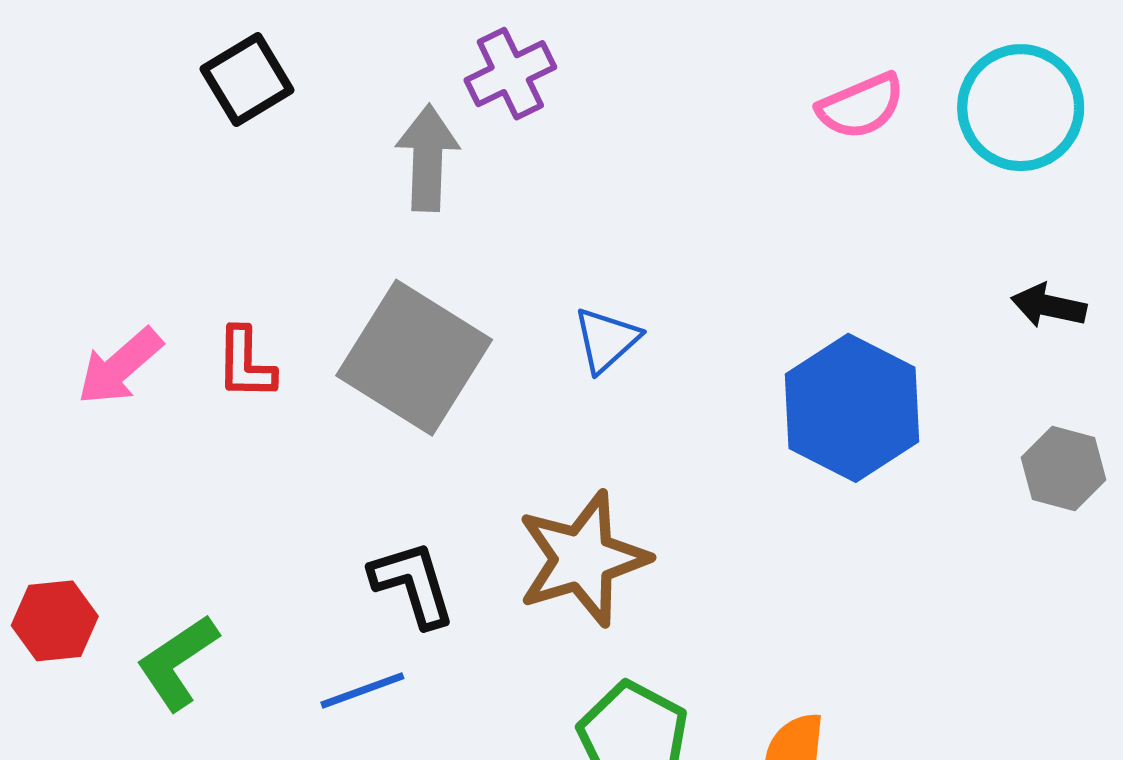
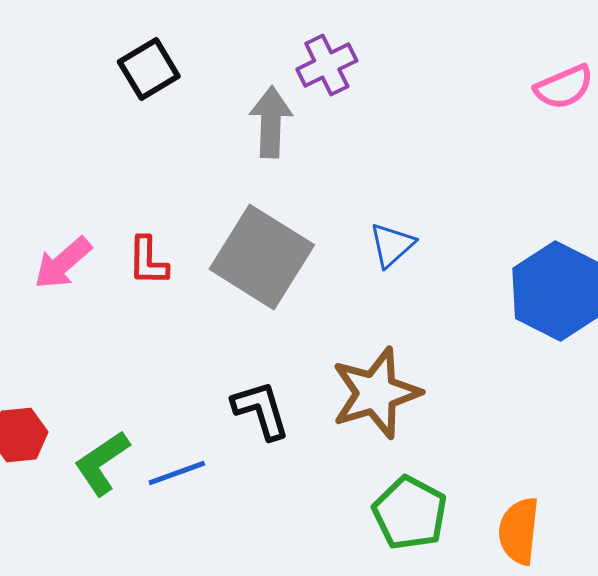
blue line: (362, 690) -> (177, 473), moved

